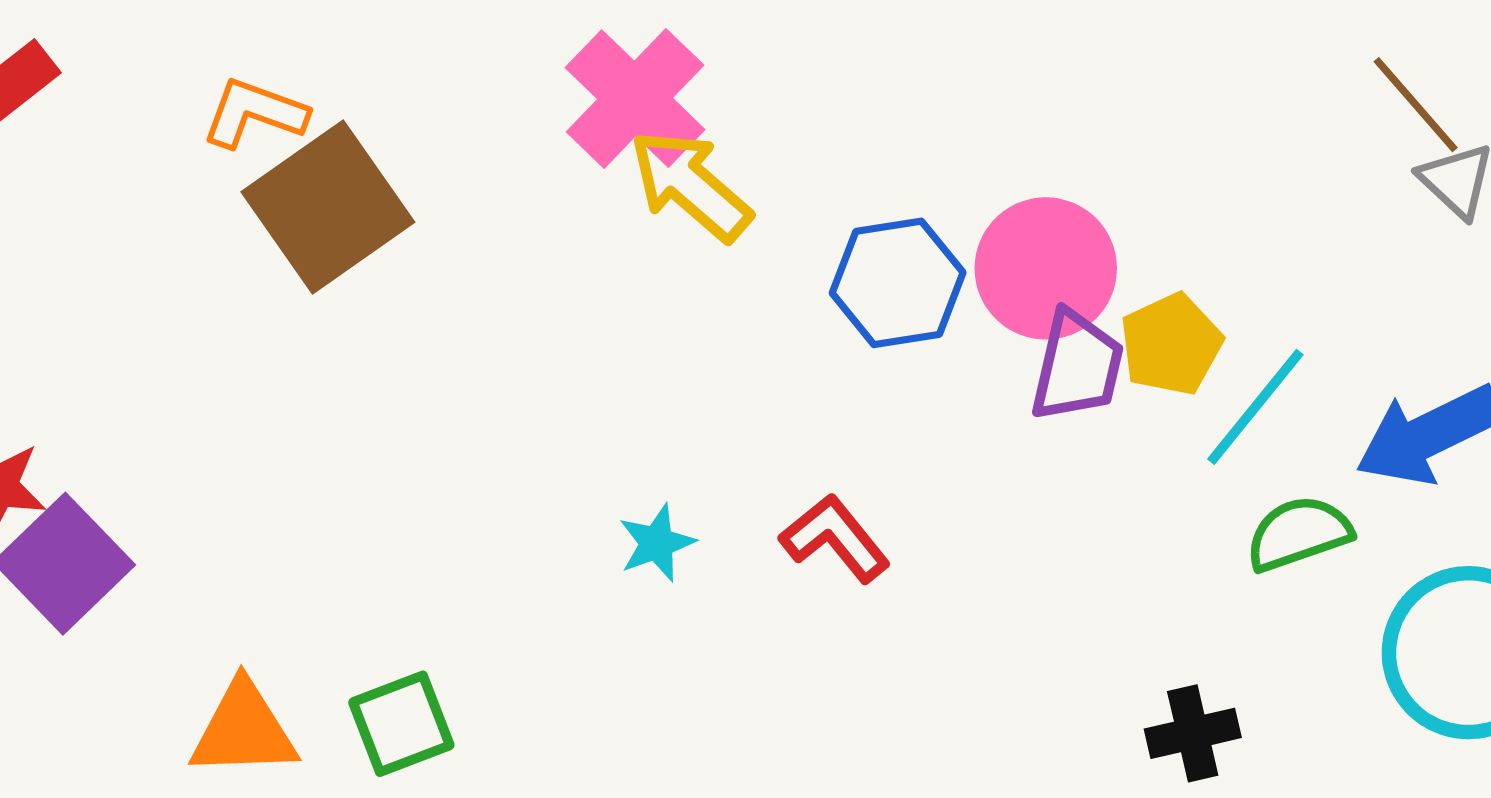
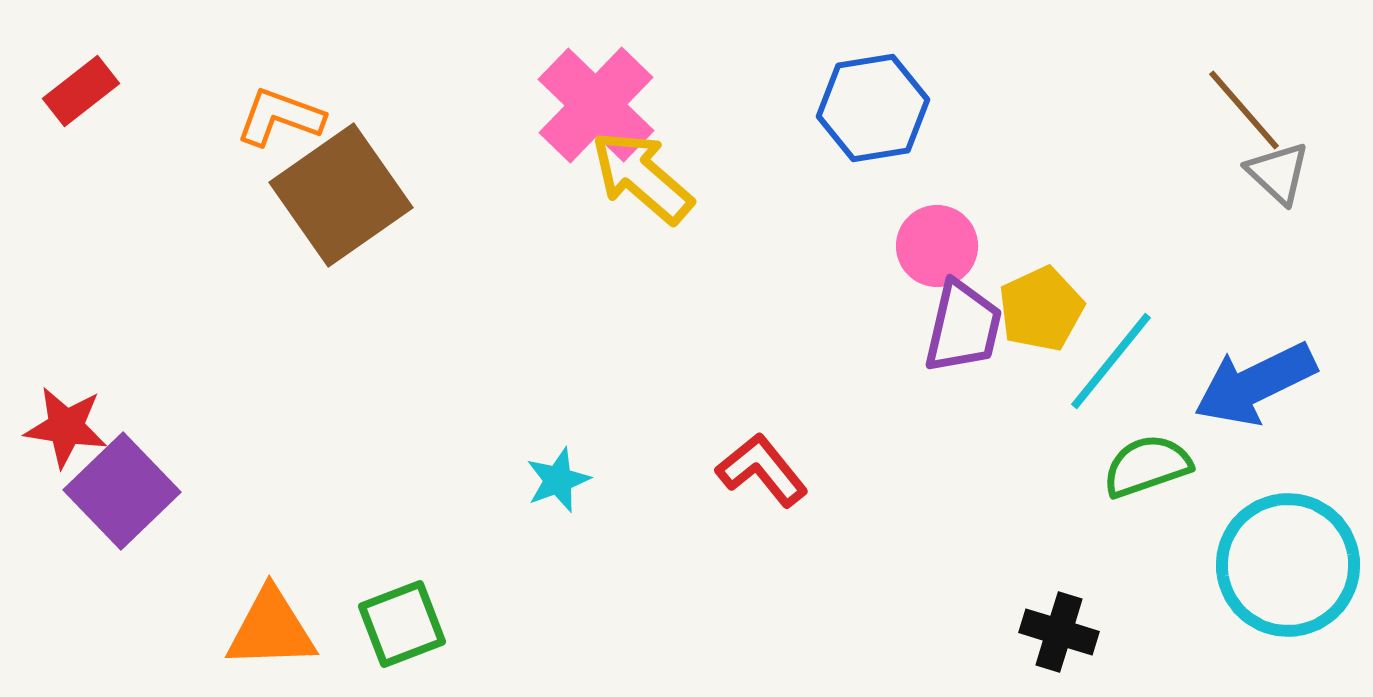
pink circle: (1046, 268) -> (937, 246), size x0.7
blue hexagon: (898, 283) -> (873, 108), moved
cyan star: (657, 543) -> (558, 480), moved
black cross: (1193, 733) -> (1059, 632), turned 30

